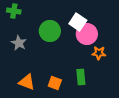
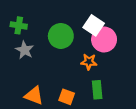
green cross: (14, 11) -> (19, 25), moved
orange star: (99, 53) -> (89, 62), moved

